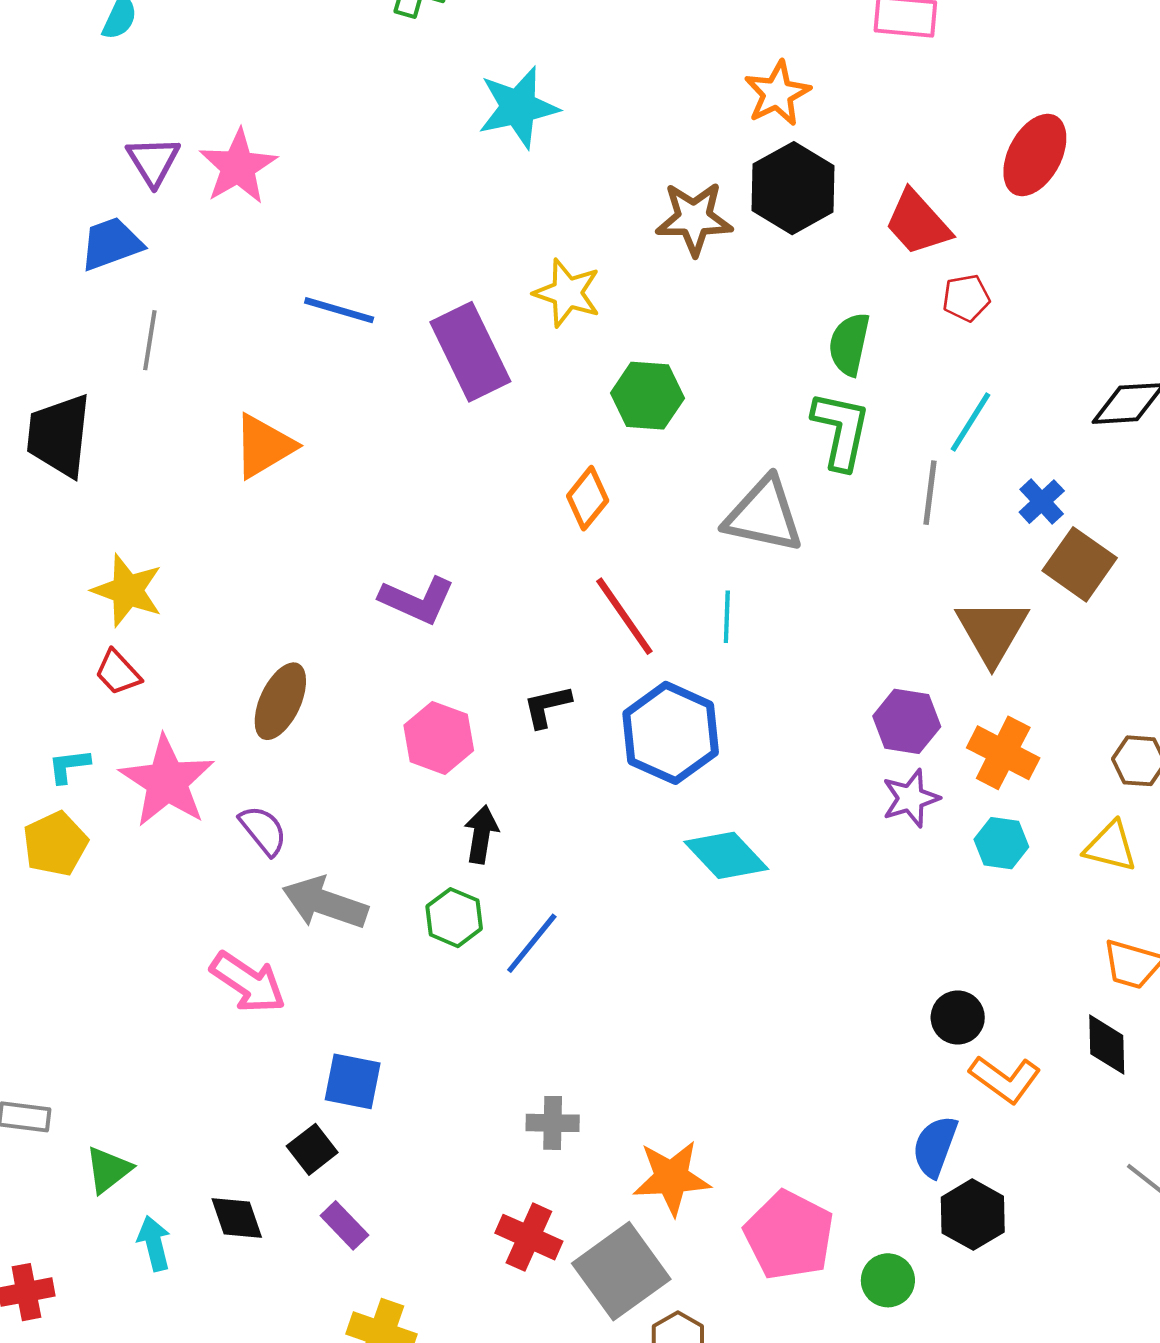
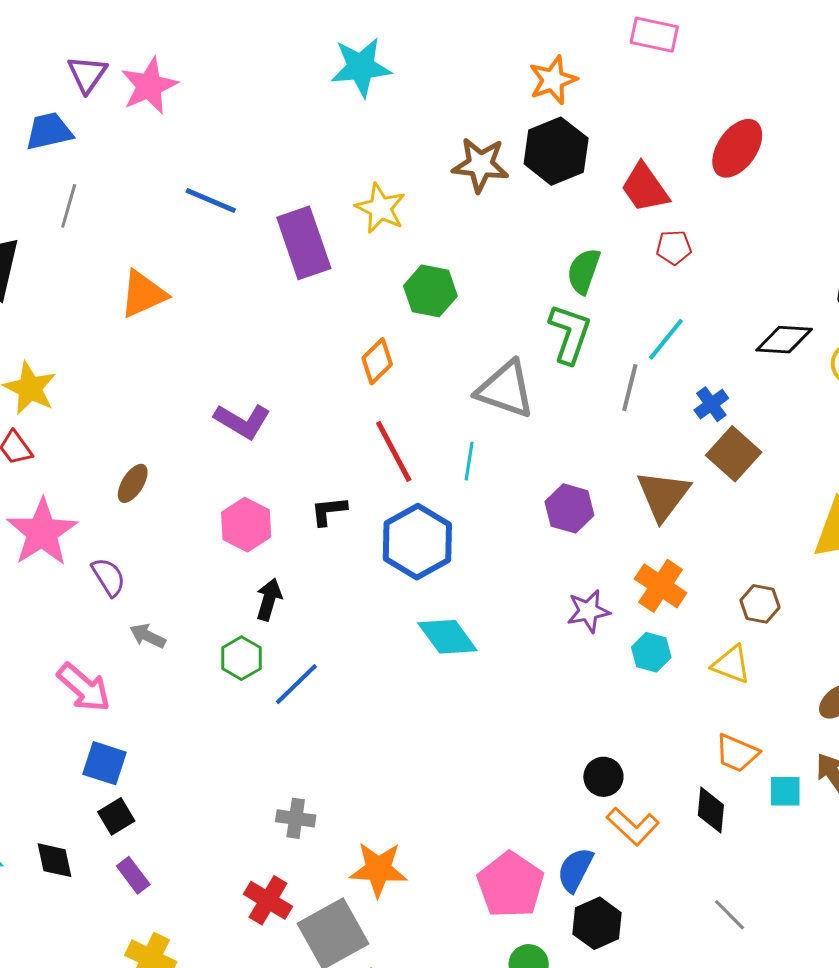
brown ellipse: (280, 701) -> (133, 483), size x0.7
purple hexagon: (907, 721) -> (569, 508), moved
gray arrow: (325, 903) -> (148, 636), size x0.6
blue square: (353, 1081) -> (104, 763), moved
pink pentagon: (789, 1235) -> (511, 885), moved

